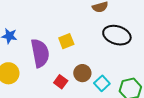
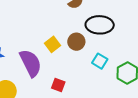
brown circle: (82, 73) -> (76, 42), moved
cyan square: (102, 83) -> (100, 61), moved

